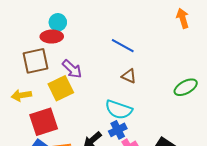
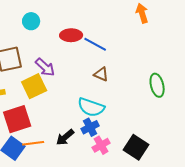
orange arrow: (183, 18) -> (142, 13), moved
red ellipse: (52, 37) -> (71, 35), moved
green ellipse: (186, 87) -> (157, 85), turned -75

